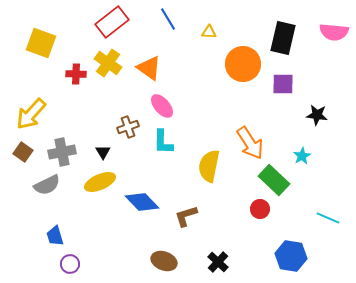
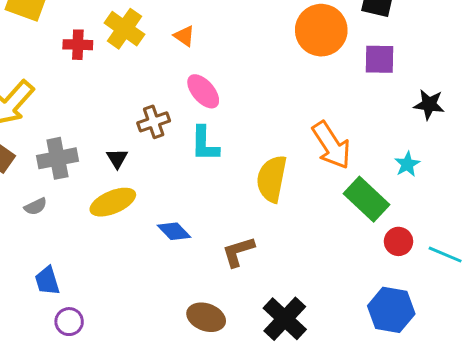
orange triangle: (149, 68) -> (184, 36), size x0.6
gray semicircle: (47, 185) -> (36, 206), size x0.6
blue diamond: (142, 202) -> (174, 231), size x0.7
red circle: (260, 209) -> (398, 241), moved
black cross: (218, 262) -> (285, 319), size x1.4

